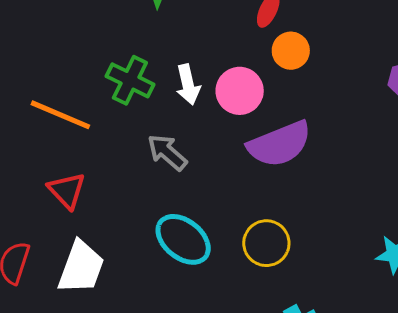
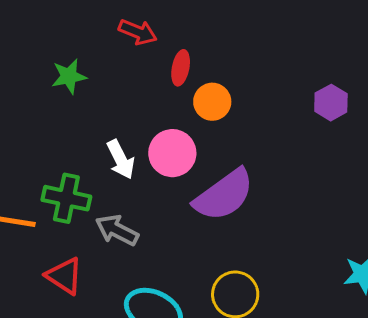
green cross: (130, 80) -> (66, 198), moved
red triangle: (67, 190) -> (64, 276), moved

